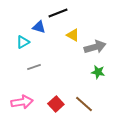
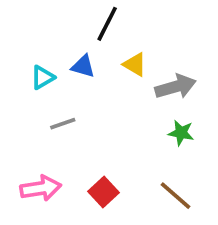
black line: (58, 13) -> (107, 24), turned -42
blue triangle: (39, 27) -> (83, 66), moved
brown line: (84, 104) -> (175, 196), moved

